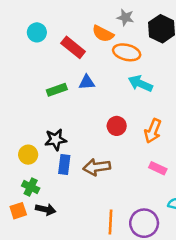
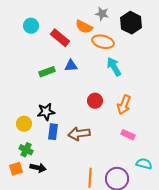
cyan arrow: (140, 84) -> (114, 67), turned 36

